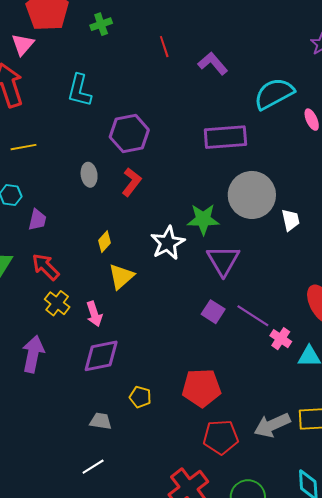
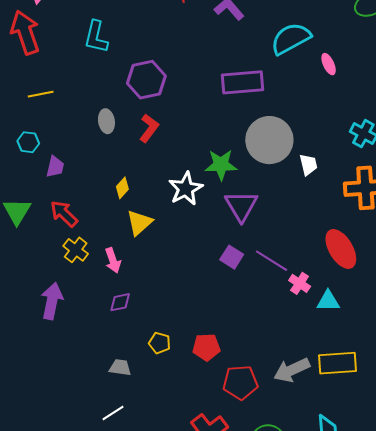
purple diamond: (101, 356) -> (120, 302), size x0.6
red pentagon: (201, 388) -> (206, 347), moved, size x0.7

